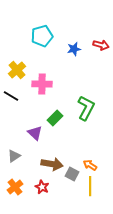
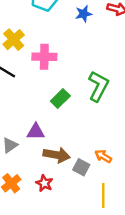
purple triangle: (35, 133) -> (36, 132), moved, turned -42
yellow line: (90, 186) -> (103, 196), moved

